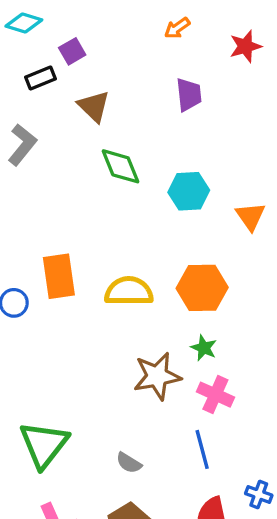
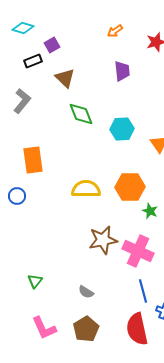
orange rectangle: (59, 276) -> (33, 160), moved
green star: (204, 348) -> (150, 211), moved
pink cross: (215, 395) -> (138, 251), size x1.4
green triangle: (44, 444) -> (35, 281), size x0.5
blue line: (202, 449) -> (143, 291), moved

